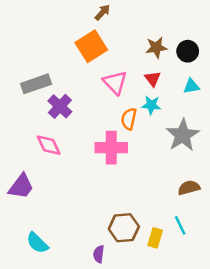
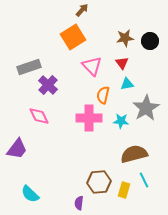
cyan triangle: (191, 86) -> (127, 84), moved
cyan star: (151, 105) -> (121, 121), moved
brown semicircle: (189, 188) -> (134, 154), moved, size x1.5

